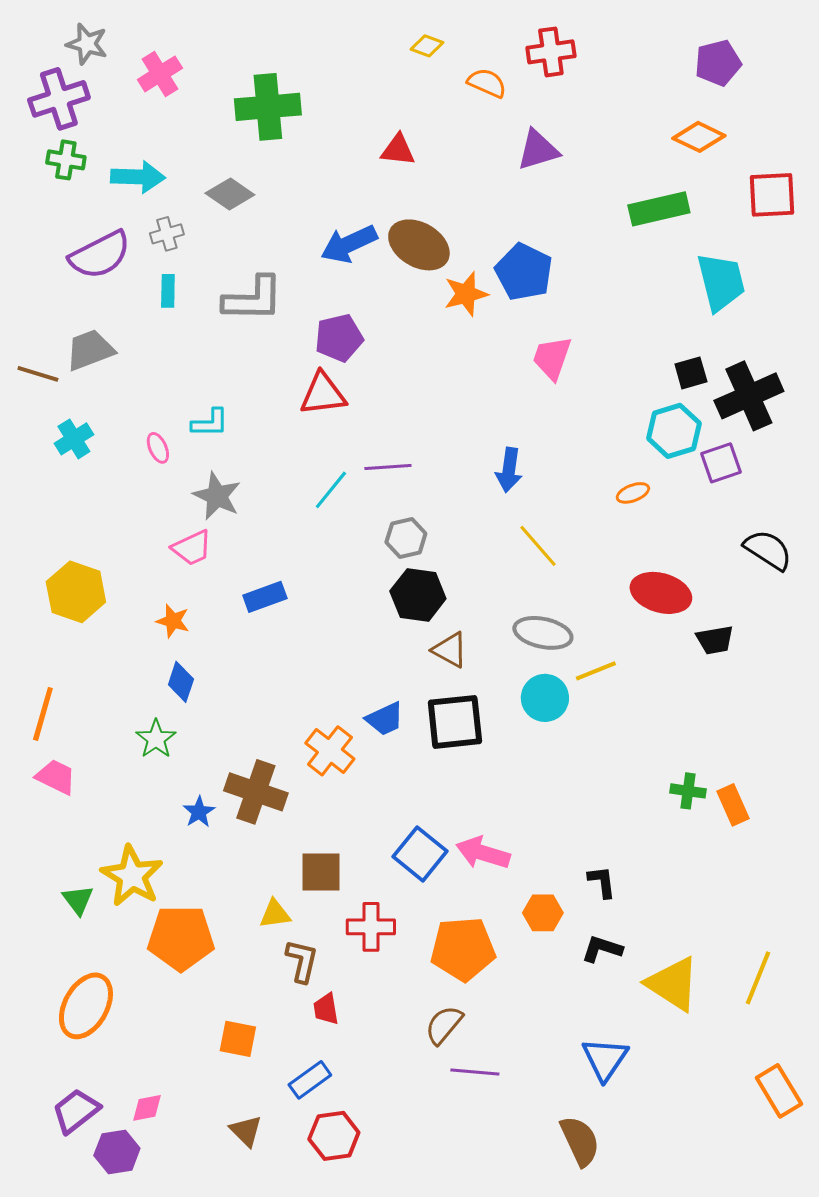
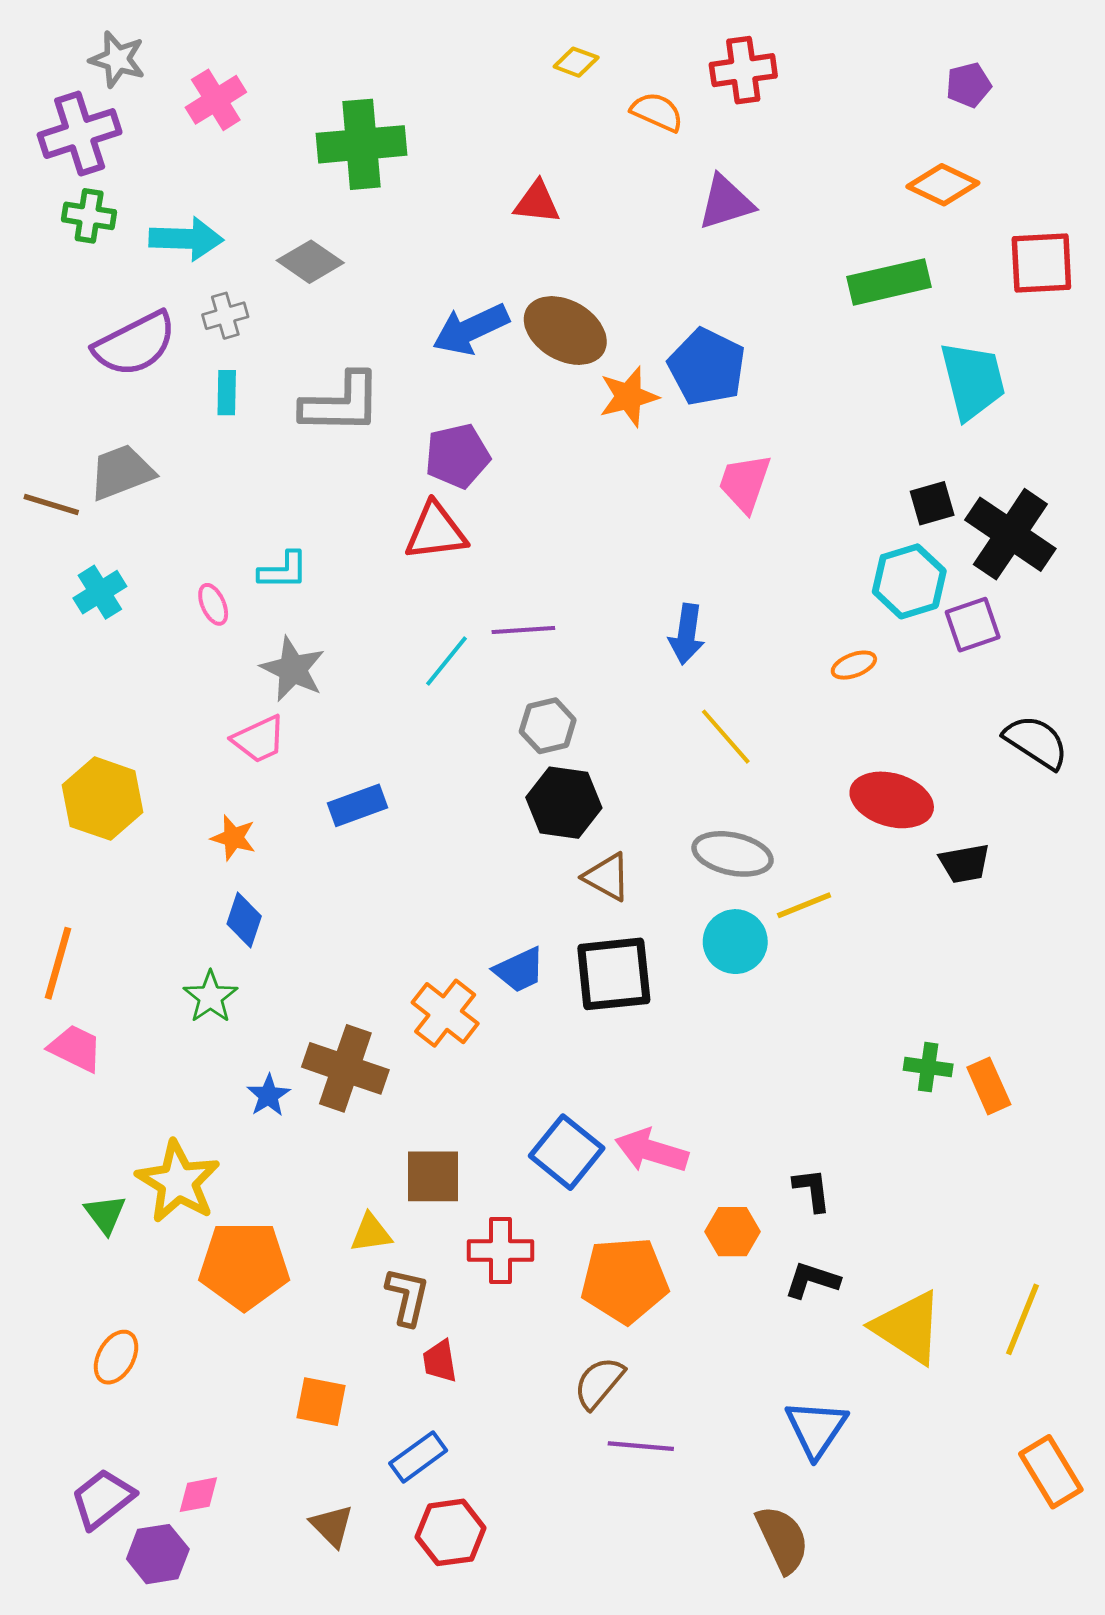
purple pentagon: (718, 63) -> (969, 85), size x0.7
black cross: (749, 396) -> (1010, 534), turned -32
orange ellipse: (86, 1006) -> (116, 1357), size x0.6

